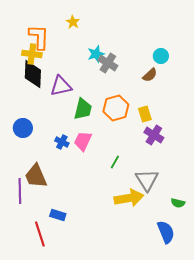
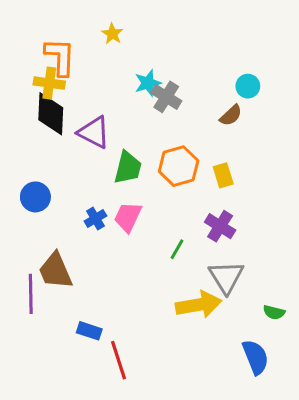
purple triangle: (61, 86) -> (94, 132), turned 40
purple cross: (154, 135) -> (220, 226), moved
blue cross: (62, 142) -> (95, 218), turned 32
red line: (40, 234) -> (119, 360), moved

